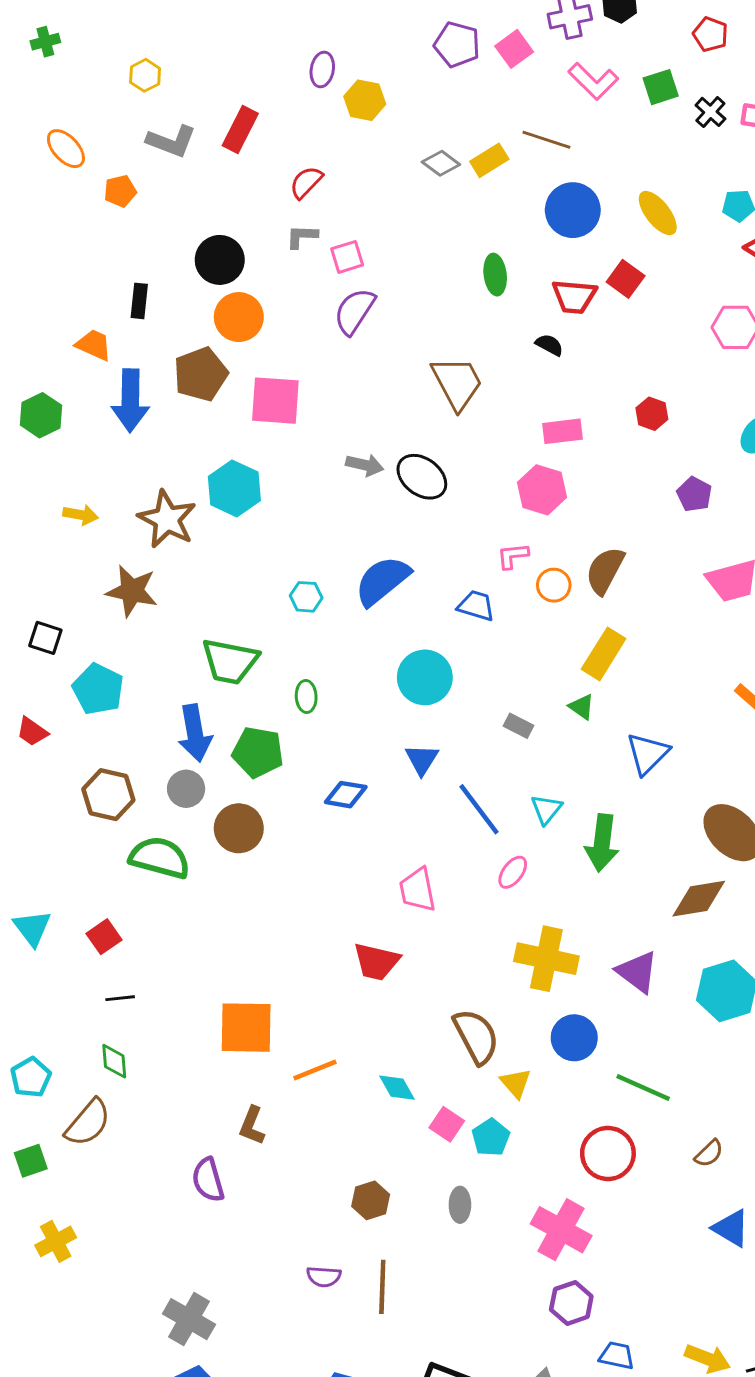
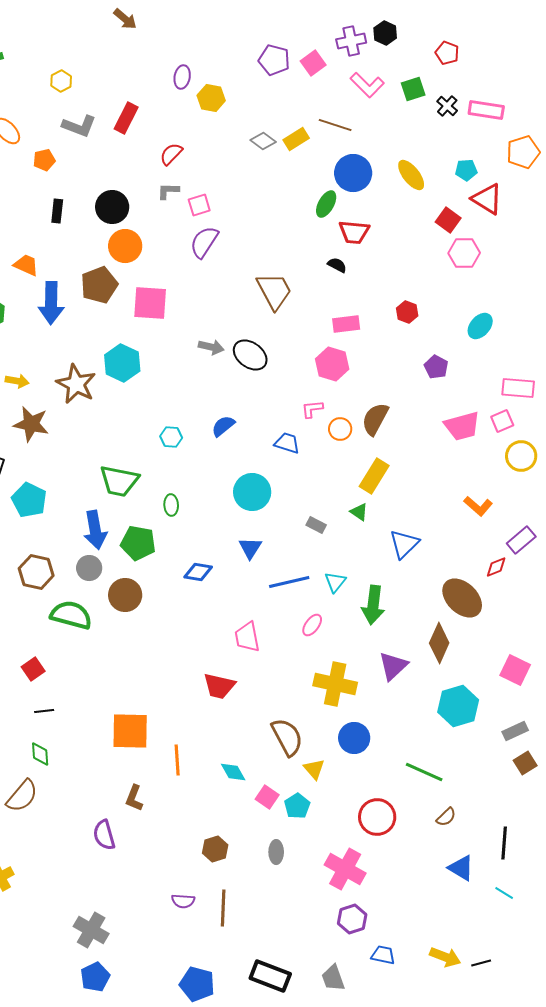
green ellipse: (495, 275) -> (326, 204), moved, turned 36
red square: (626, 279) -> (448, 220), moved
black rectangle: (139, 301) -> (57, 211), moved
blue semicircle: (382, 581) -> (223, 426), size x0.6
brown star: (132, 591) -> (31, 424), moved
blue line: (479, 809) -> (289, 582), turned -66
brown diamond: (699, 899) -> (439, 643), turned -57
purple triangle: (637, 972) -> (393, 666), moved, turned 40
orange line: (315, 1070) -> (177, 760), turned -72
green line: (643, 1088) -> (424, 772), moved

